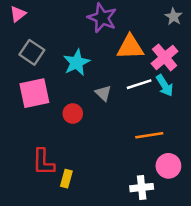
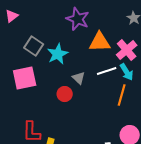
gray square: (32, 52) -> (34, 46), moved
red circle: (73, 114) -> (65, 94), moved
orange line: (149, 135) -> (122, 95), moved, turned -65

